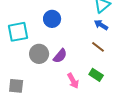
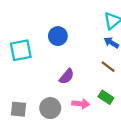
gray circle: (39, 54) -> (50, 108), moved
pink arrow: (73, 81) -> (81, 104), turned -56

